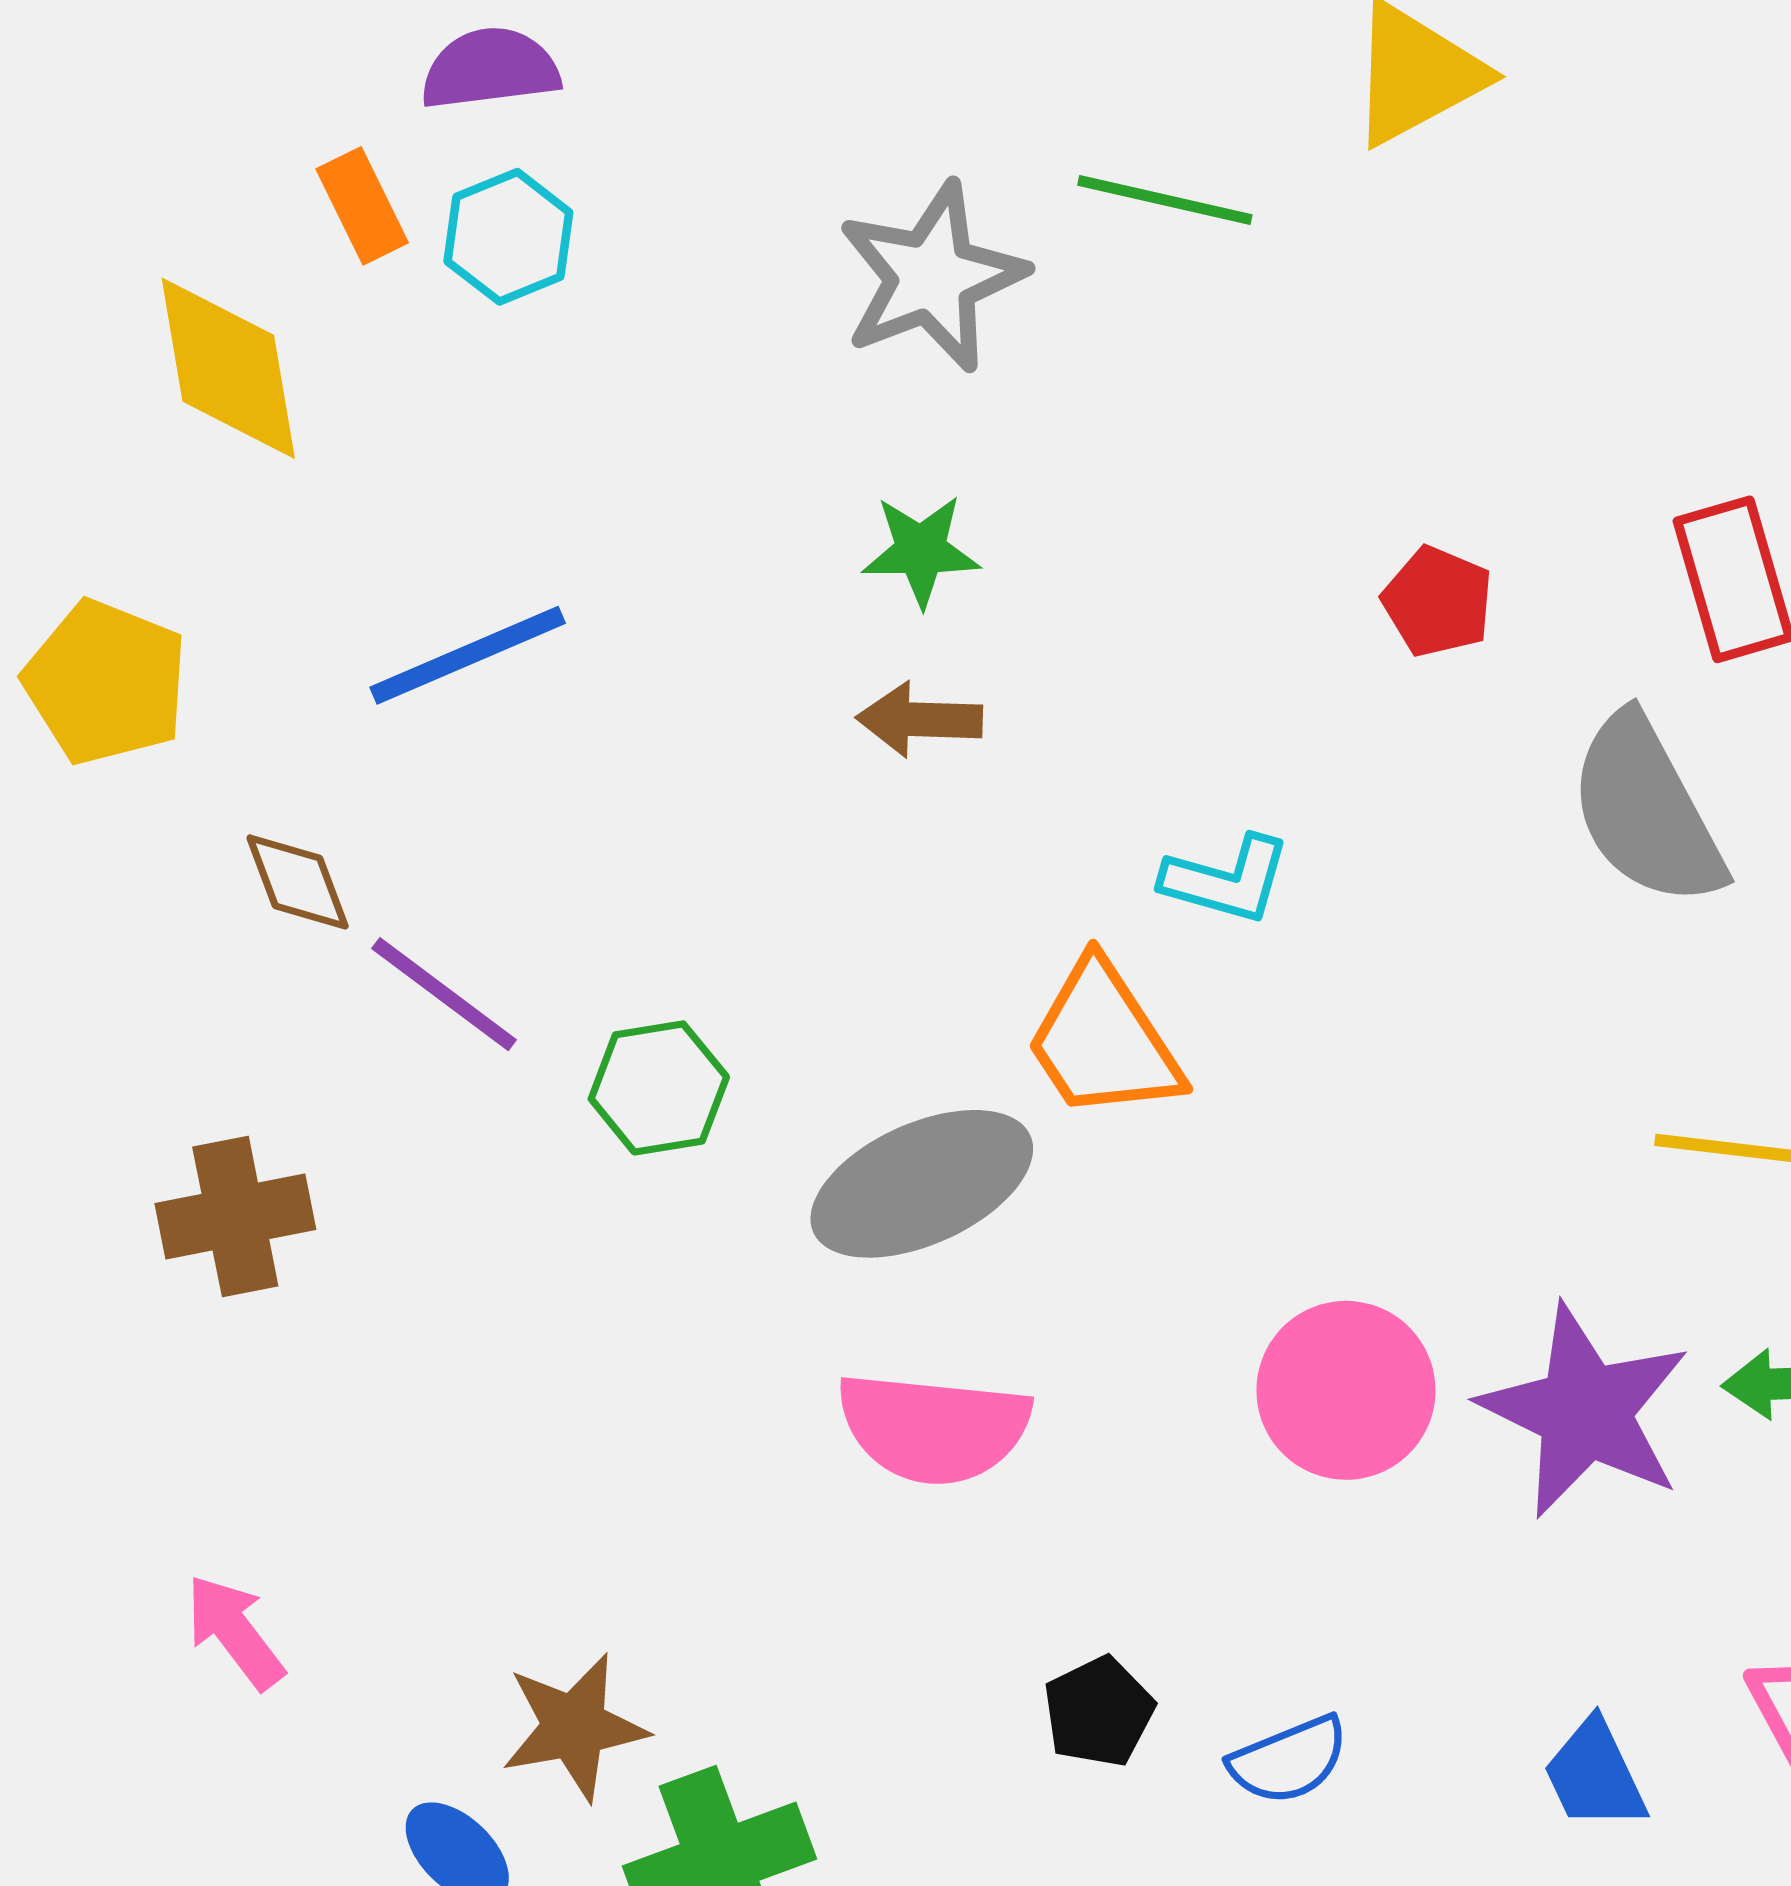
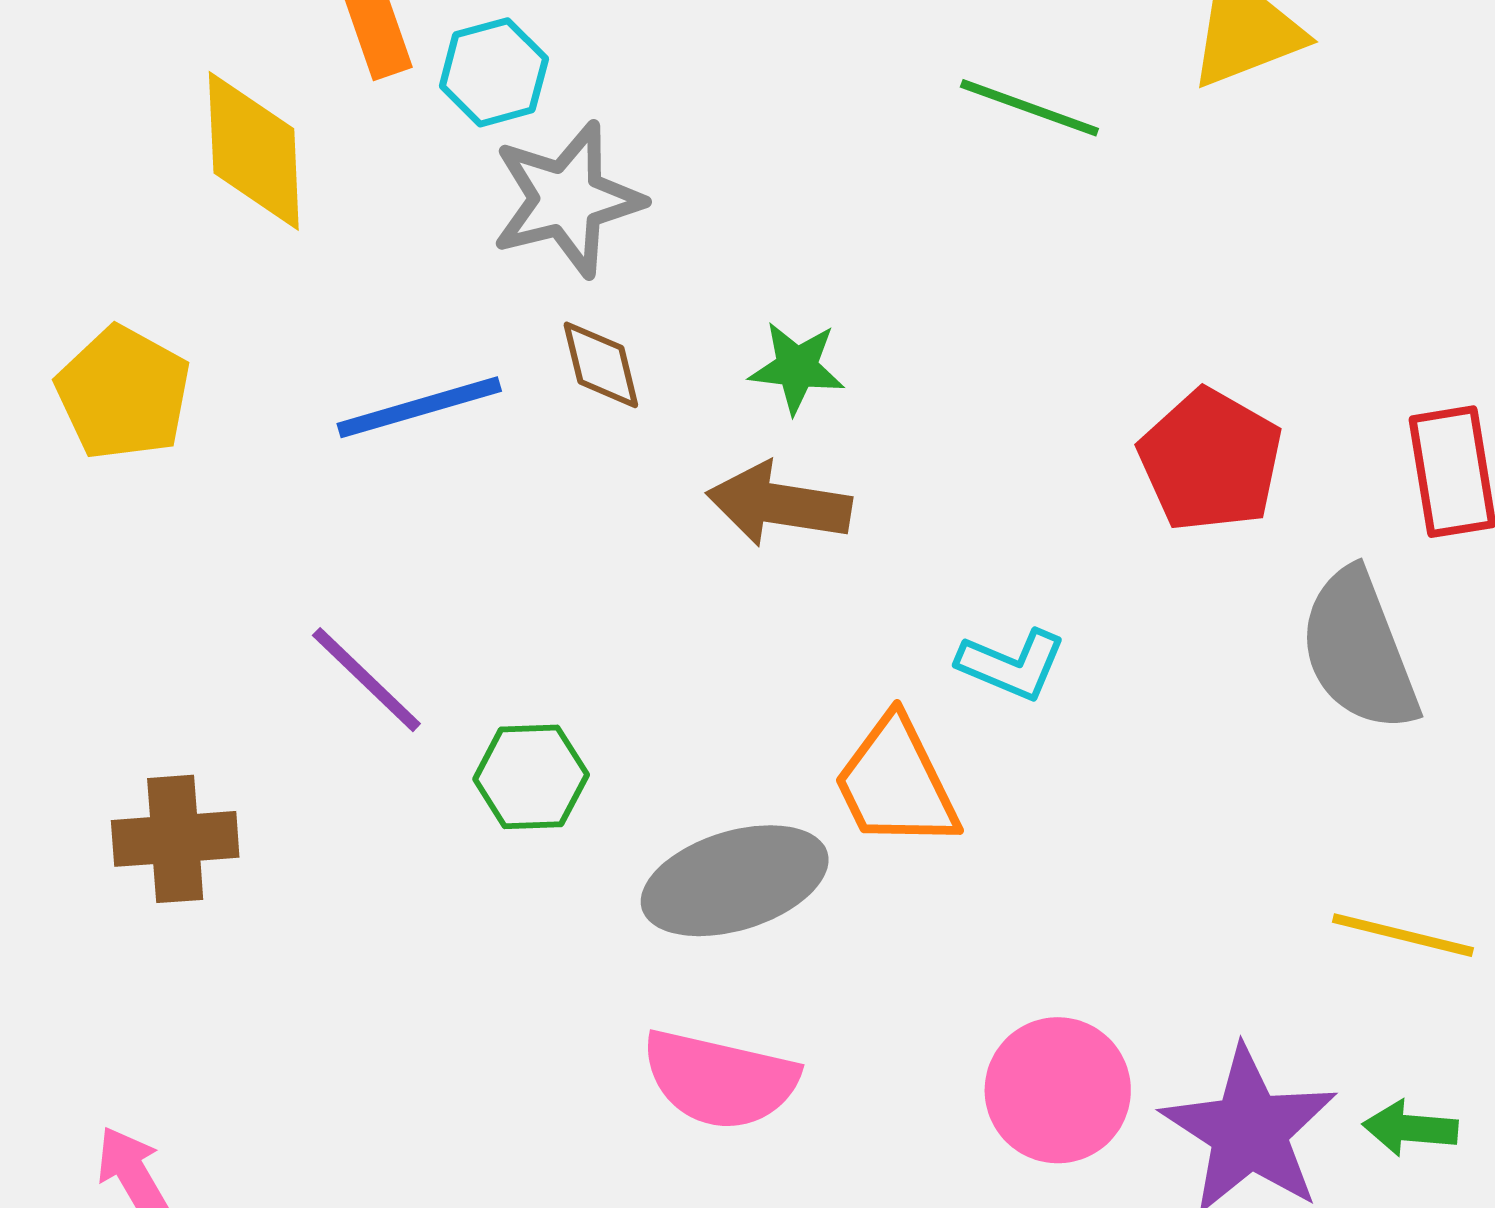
gray star: (932, 277) -> (567, 199), moved
red pentagon: (1438, 602) -> (1211, 460), size x1.6
brown arrow: (919, 720) -> (779, 504), size x1.4
brown diamond: (298, 882) -> (601, 365), moved

